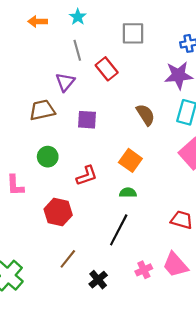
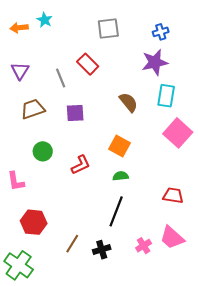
cyan star: (78, 17) -> (45, 20), moved
gray line: (77, 50) -> (61, 78), moved
purple triangle: (65, 82) -> (20, 71), moved
red hexagon: (58, 212) -> (34, 222), moved
black cross: (98, 280) -> (102, 250), moved, turned 30

